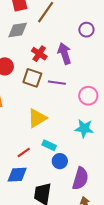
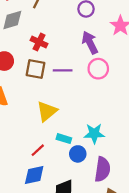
purple arrow: (64, 54) -> (90, 43), moved
pink circle: (88, 96) -> (98, 69), moved
cyan star: (84, 128) -> (94, 134), moved

